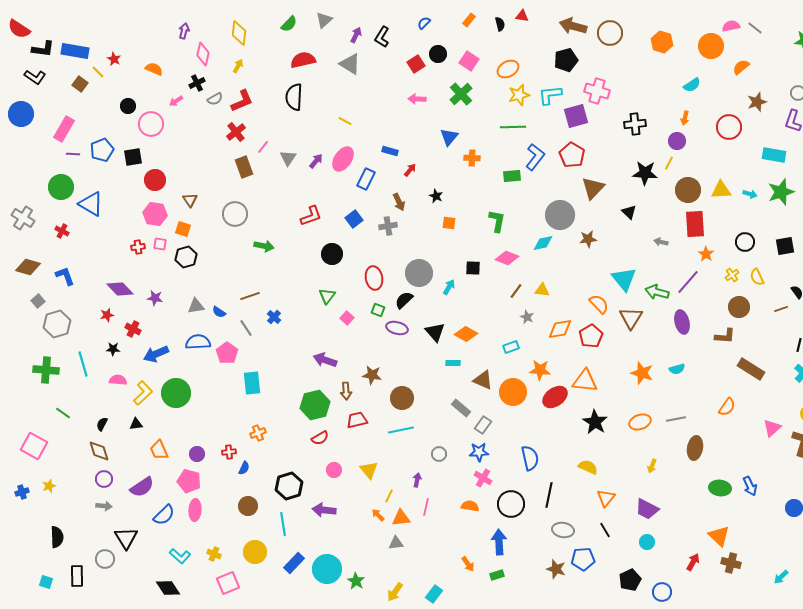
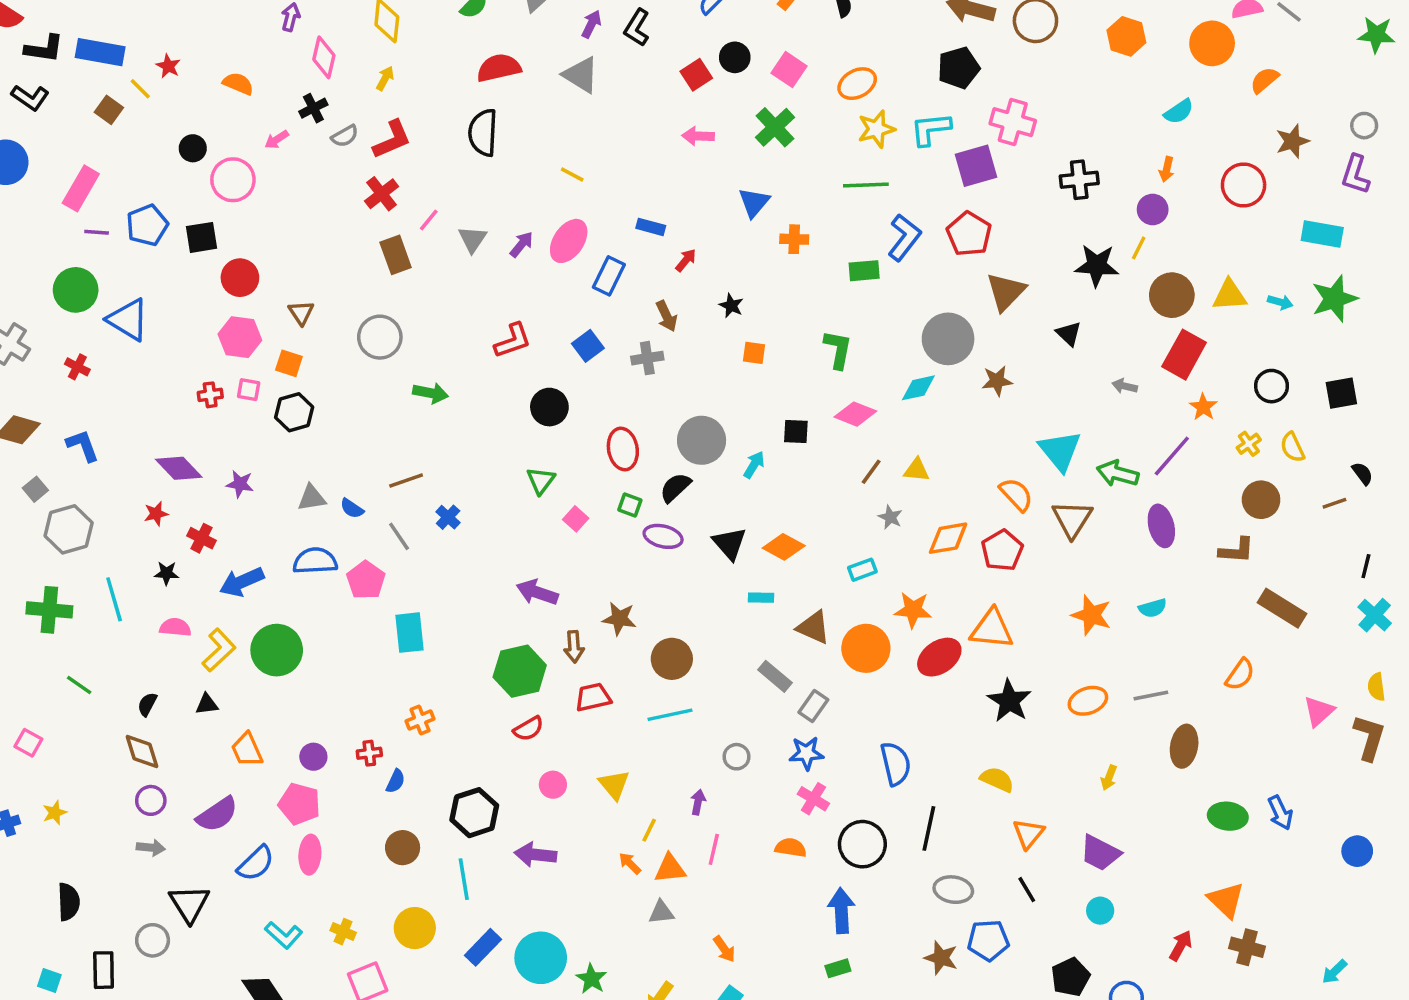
red rectangle: (695, 224) -> (1184, 355), turned 32
pink square: (34, 446) -> (28, 743), size x0.6
orange arrow: (468, 564) -> (724, 949), moved

